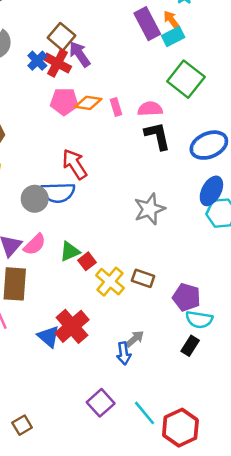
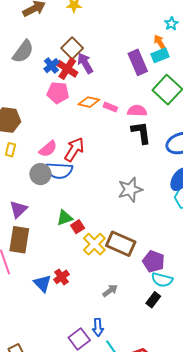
purple rectangle: (147, 24) -> (138, 62), moved
pink pentagon: (64, 101) -> (58, 93), moved
pink rectangle: (116, 107) -> (110, 107), turned -56
red arrow: (75, 164) -> (74, 149), turned 60
pink semicircle: (35, 244) -> (48, 149), moved
brown rectangle: (143, 278) -> (121, 244), size x1.6
red cross: (72, 326) -> (62, 277), size x0.6
blue arrow: (124, 353) -> (98, 327), moved

